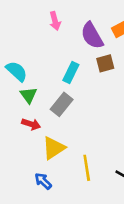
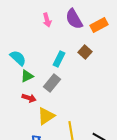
purple semicircle: (92, 36) -> (74, 19), moved
brown square: (105, 63) -> (85, 52), turned -32
green triangle: (29, 95) -> (27, 76), turned 40

